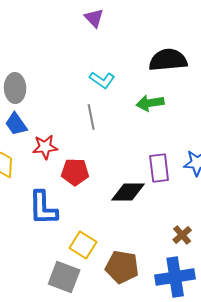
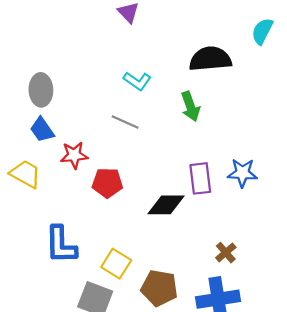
green arrow: (150, 103) -> (190, 106), turned -100
gray line: (91, 117) -> (125, 122), turned -55
blue L-shape: (43, 208) -> (61, 245), moved

